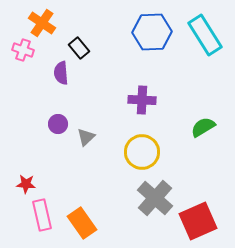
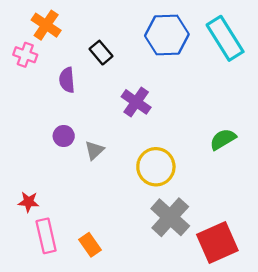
black rectangle: (79, 48) -> (101, 53), moved
purple cross: (142, 100) -> (136, 102), moved, turned 32
orange rectangle: (82, 223) -> (90, 245), size x0.7

